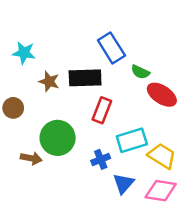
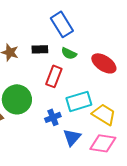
green semicircle: (140, 72) -> (69, 53), moved
black rectangle: (85, 78) -> (40, 49), size x0.6

